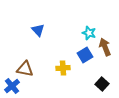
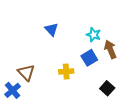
blue triangle: (38, 30) -> (51, 29), moved
brown triangle: (25, 69) -> (26, 73), turned 36

